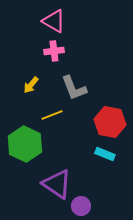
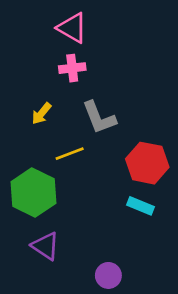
purple triangle: (57, 184) -> (45, 246), moved, size x0.7

